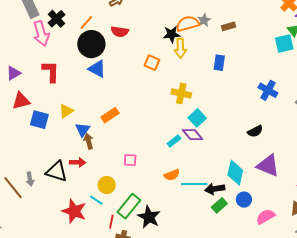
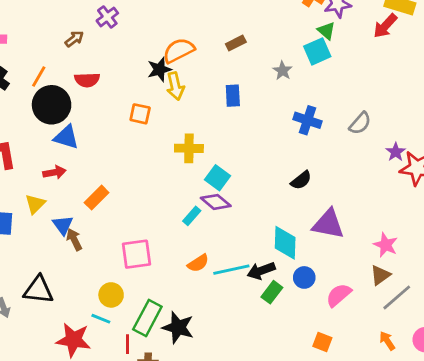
gray star: (204, 20) -> (283, 71), moved
pink square: (130, 160) -> (136, 254), size x1.6
red arrow: (78, 162) -> (54, 172), moved

